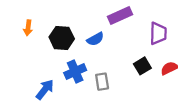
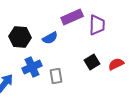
purple trapezoid: (158, 33) -> (97, 25), moved

